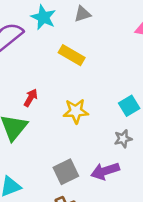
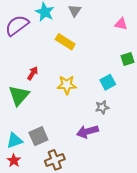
gray triangle: (82, 14) -> (75, 11), turned -40
gray square: (66, 172) -> (38, 136), moved

